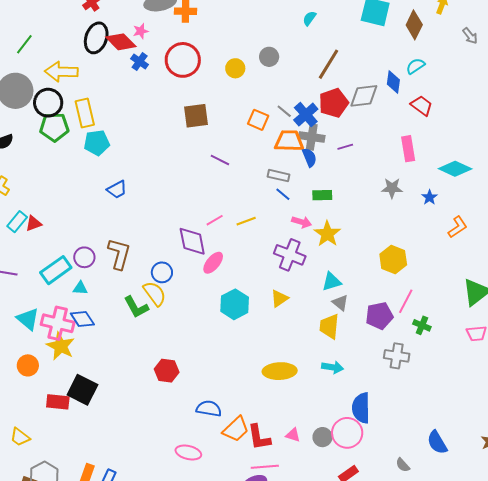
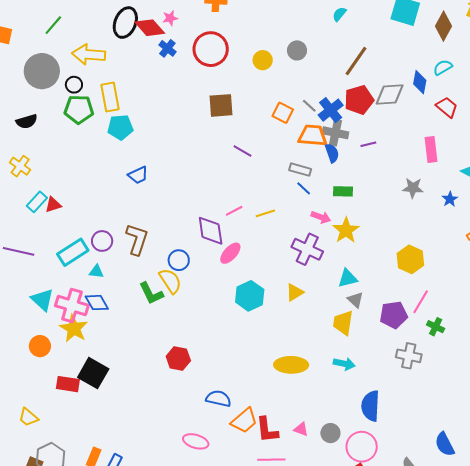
black circle: (48, 103) -> (74, 85), size x0.6
pink circle: (347, 433) -> (362, 447), moved

